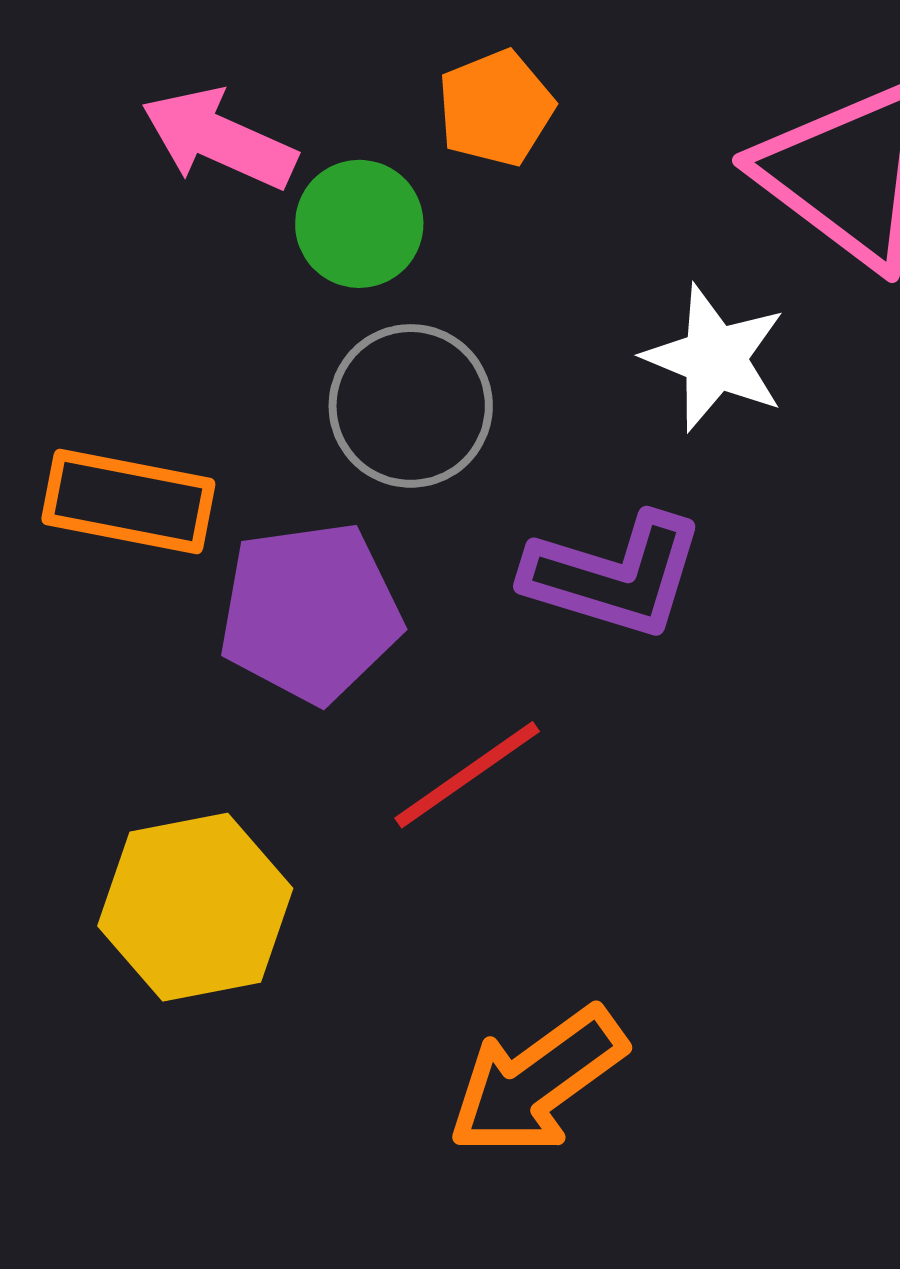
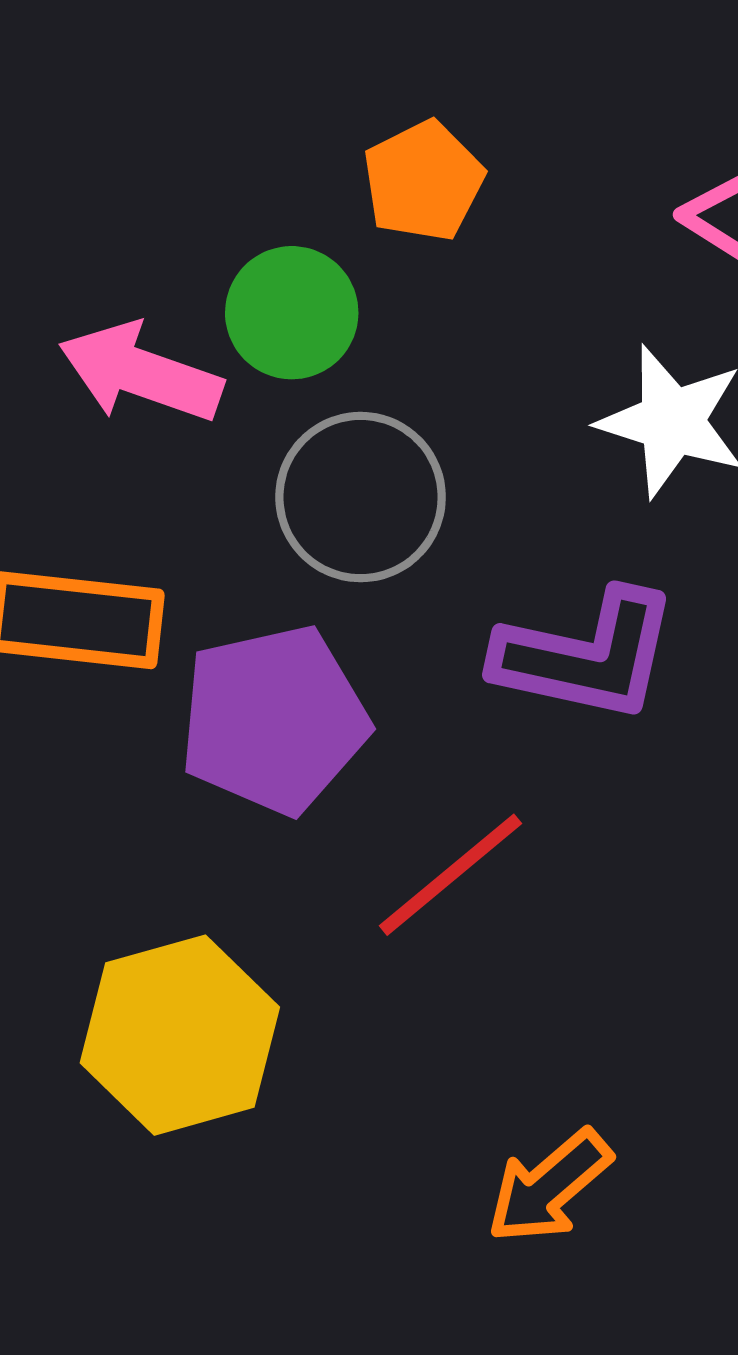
pink arrow: (219, 139) -> (141, 373), moved
orange arrow: (537, 1081) -> (549, 1187), size x0.7

